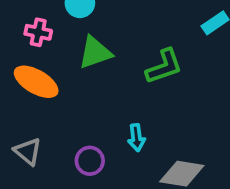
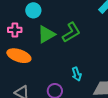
green L-shape: (164, 66) -> (71, 32), moved

